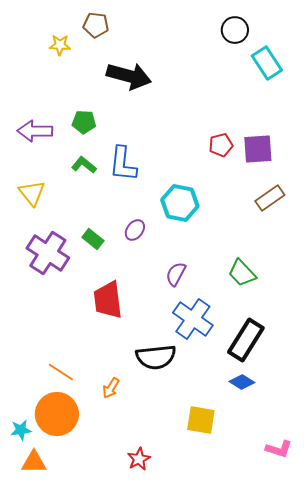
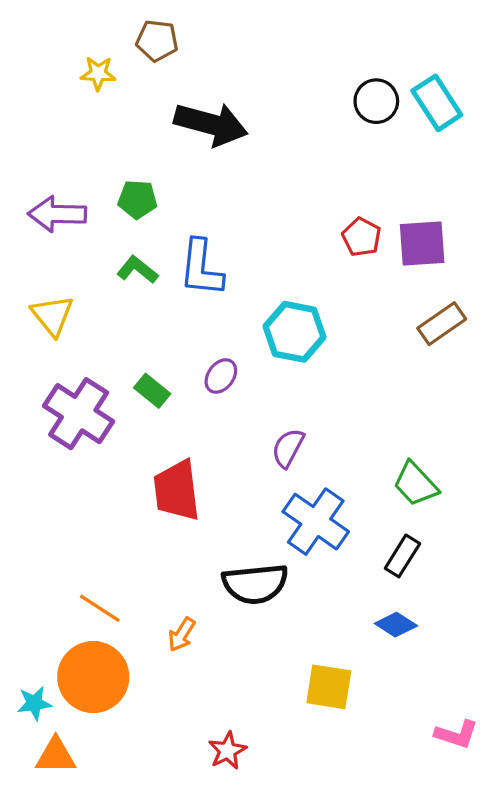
black circle: (235, 30) -> (376, 101), moved
red pentagon: (221, 145) -> (362, 237), turned -30
green trapezoid: (242, 273) -> (416, 484), moved
black rectangle: (246, 340) -> (402, 556), size x0.6

